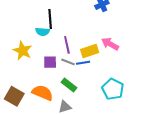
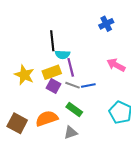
cyan semicircle: (43, 32) -> (63, 55), moved
yellow rectangle: (90, 51) -> (52, 72), moved
purple square: (50, 62) -> (54, 86), turned 32
orange semicircle: (43, 93) -> (47, 118), turned -40

